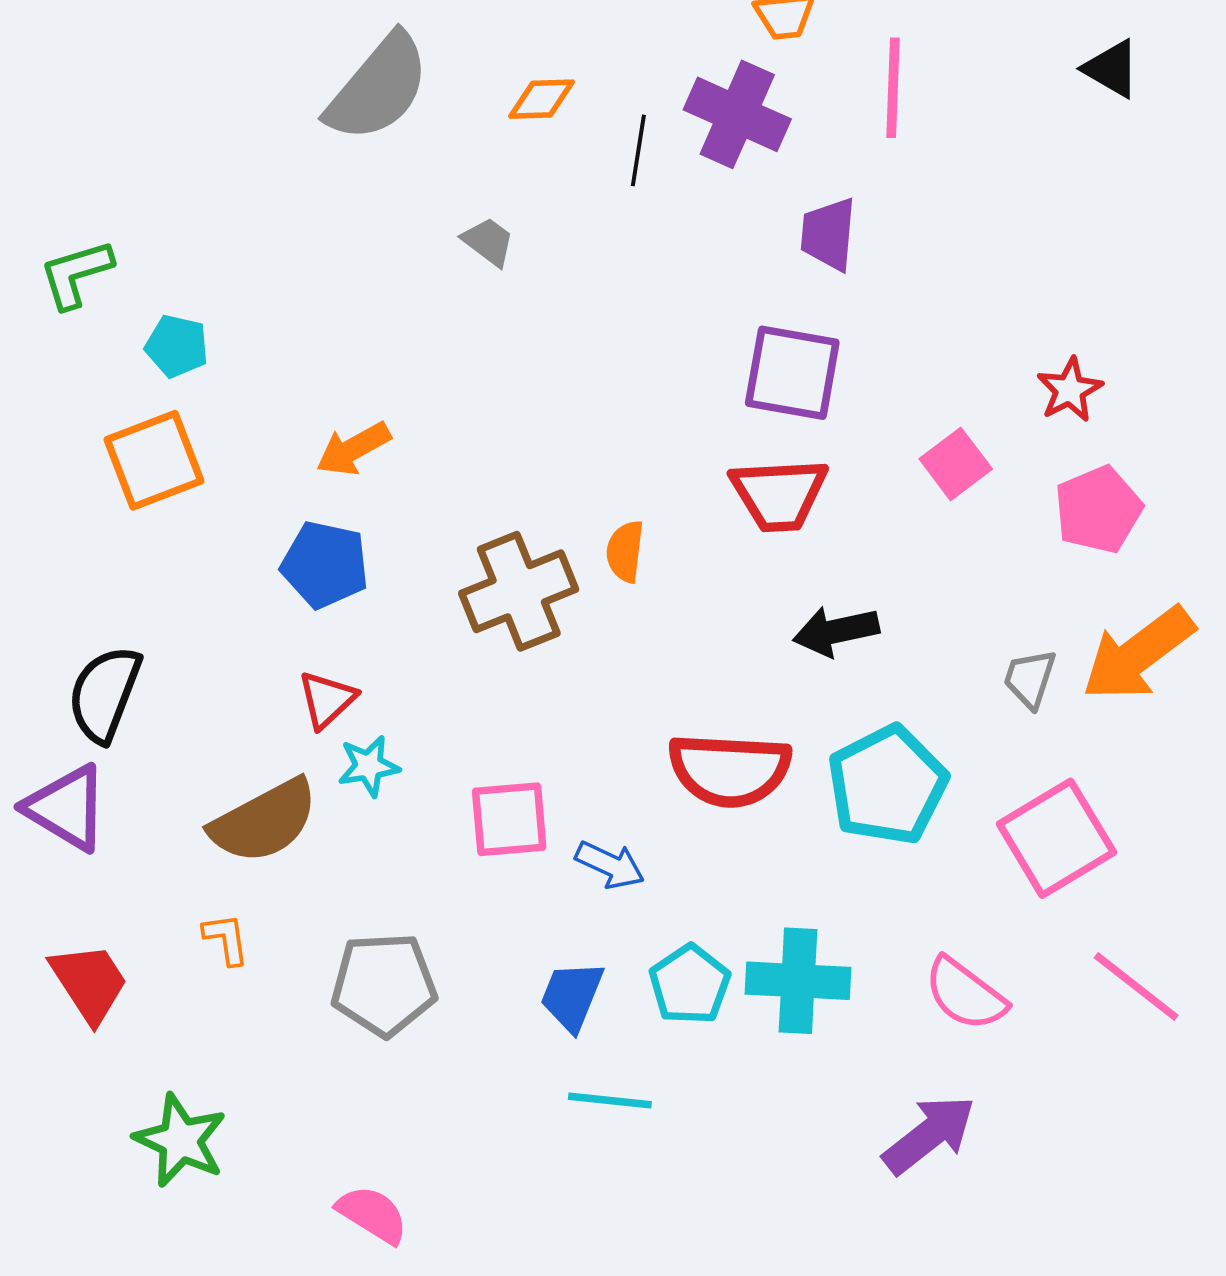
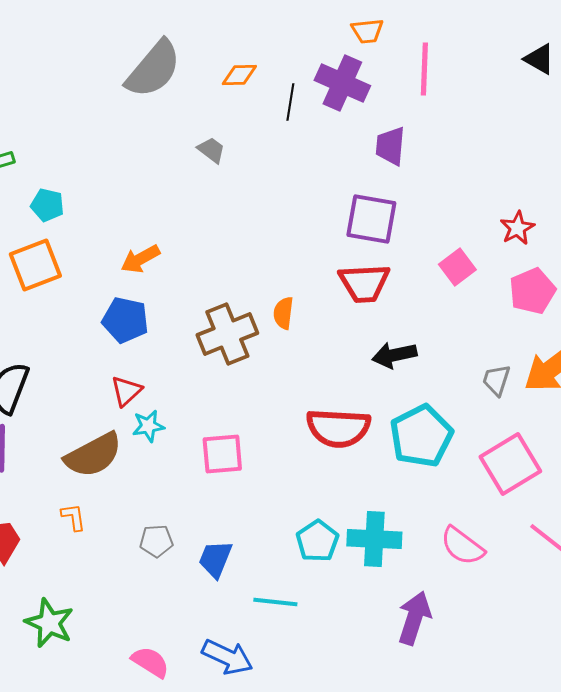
blue arrow: (610, 865) -> (227, 657), moved, size x1.4
gray pentagon: (384, 985) -> (156, 541), size x0.6
blue trapezoid: (572, 996) -> (215, 559), moved
purple arrow: (929, 1135) -> (414, 618), moved, turned -34

